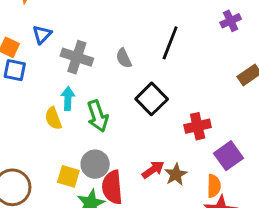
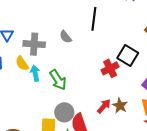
black square: (152, 99) -> (128, 56), moved
yellow semicircle: (53, 118) -> (22, 63), moved
red cross: (198, 126) -> (110, 68), moved

